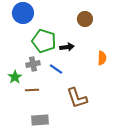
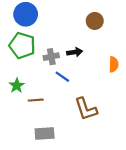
green pentagon: (44, 41) -> (22, 45), moved
gray cross: (33, 64) -> (51, 57), moved

